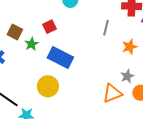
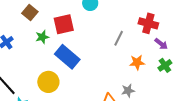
red square: (49, 27) -> (64, 24), size x1.5
brown square: (15, 32) -> (30, 13), moved

